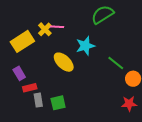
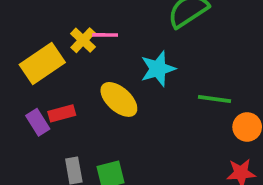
green line: (116, 63) -> (214, 99), turned -30
red rectangle: (30, 88) -> (62, 113), moved

